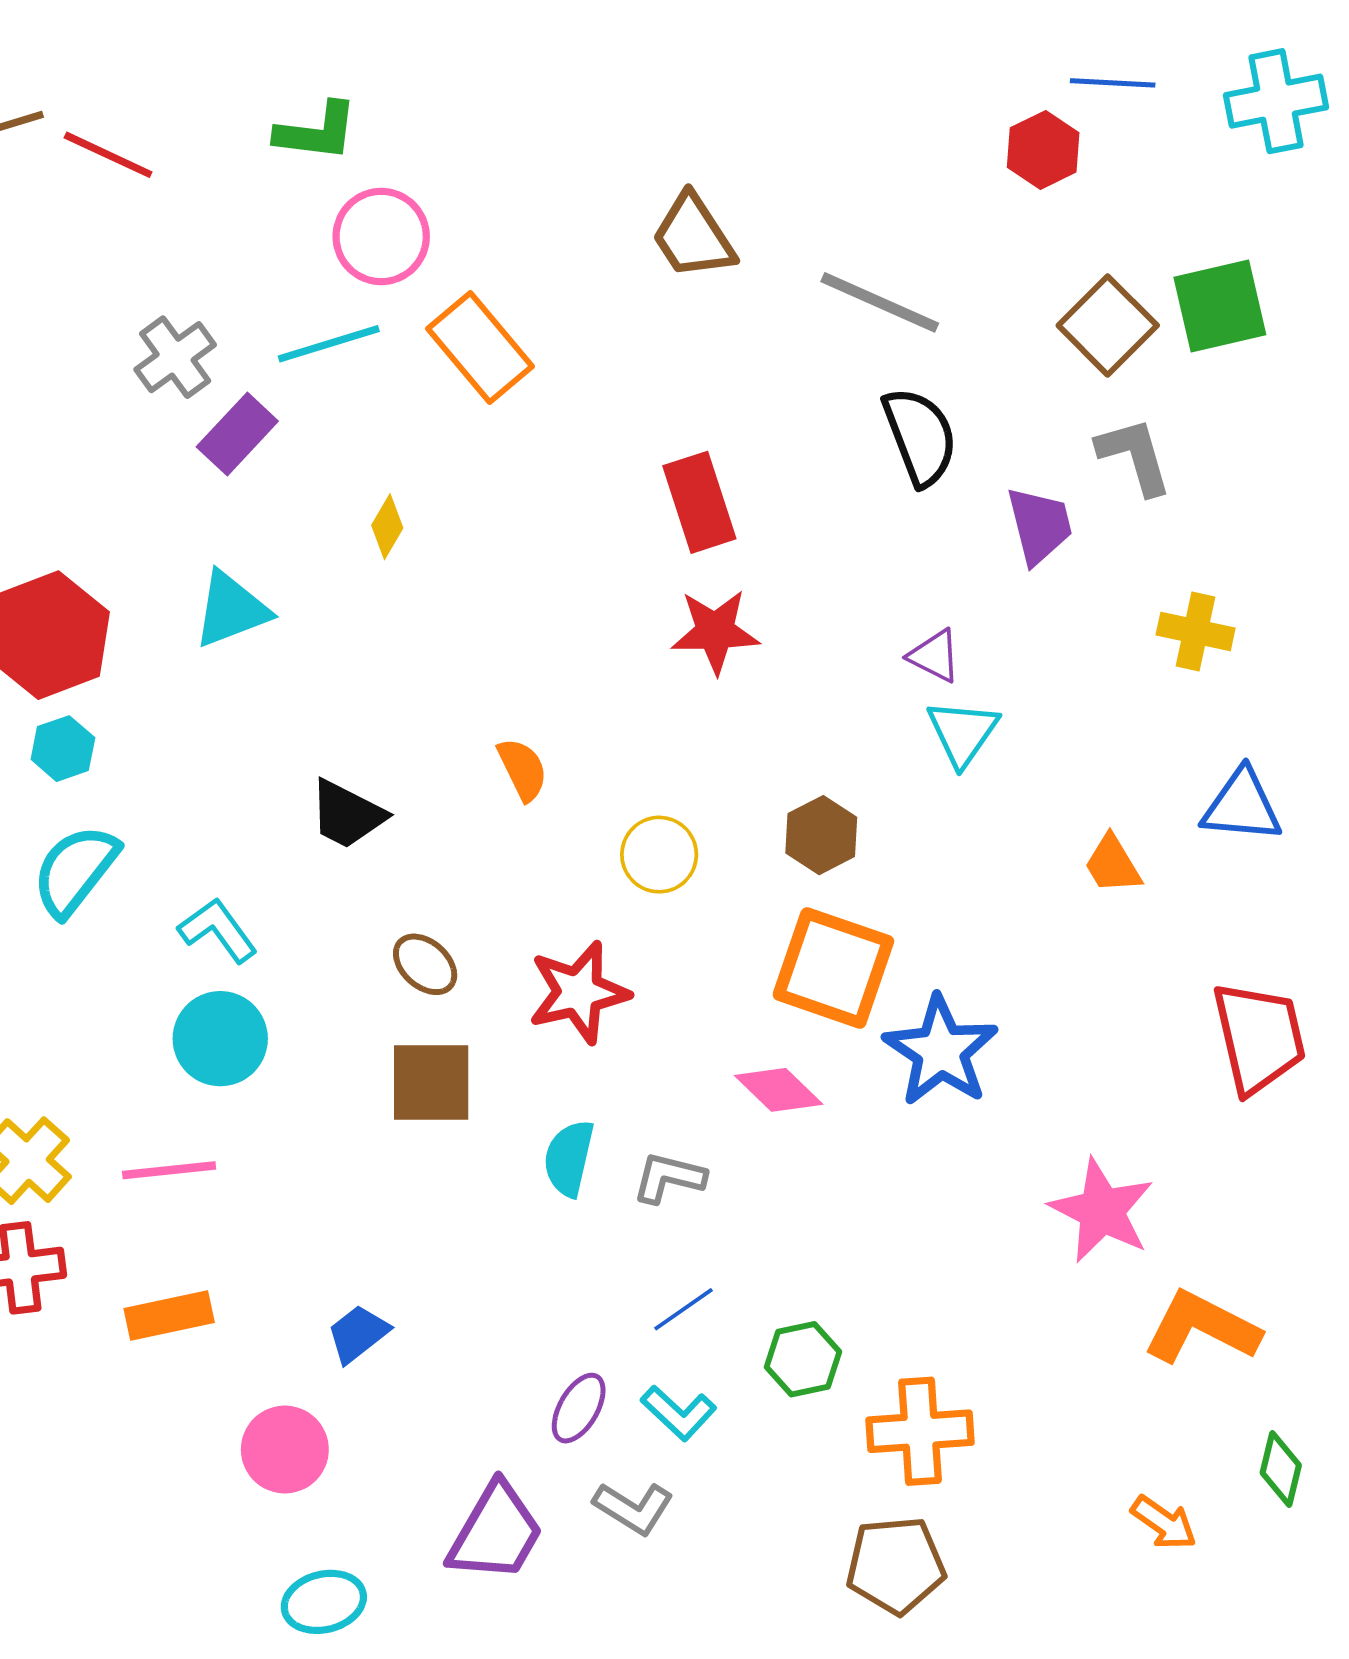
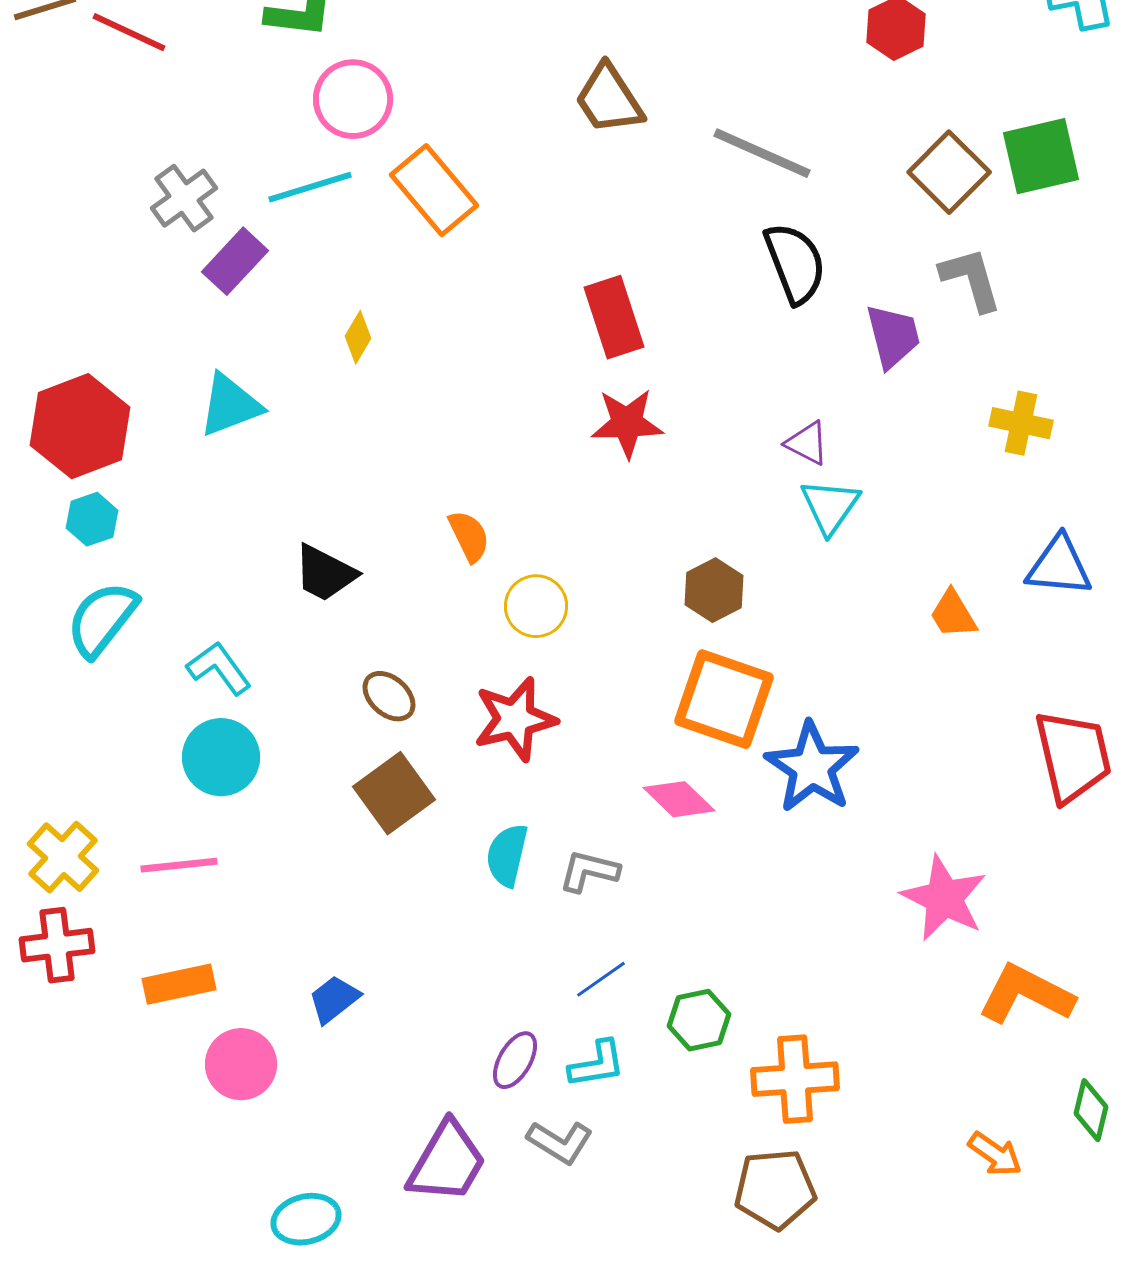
yellow circle: (659, 855) -> (536, 606), moved
brown square: (431, 1083) -> (394, 793), turned -36
cyan L-shape: (679, 1413) -> (597, 1064), turned -52
pink circle: (285, 1450) -> (241, 1064), moved

